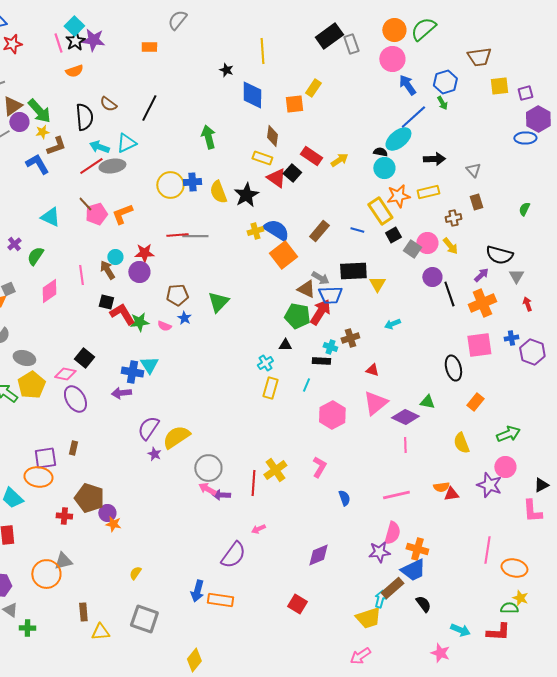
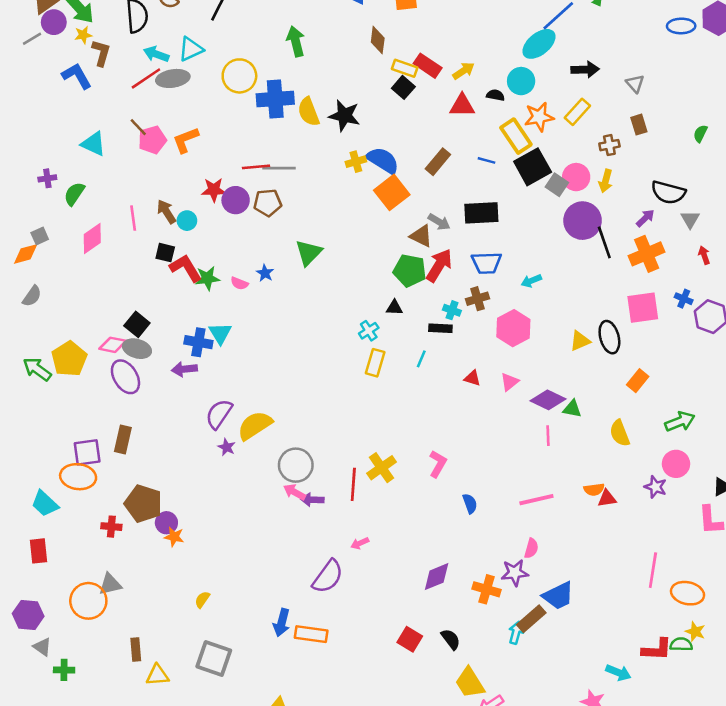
blue ellipse: (525, 138) -> (681, 26), moved
brown L-shape: (56, 146) -> (101, 53), turned -55
black semicircle: (380, 152) -> (495, 95), moved
yellow rectangle: (262, 158) -> (405, 68), moved
red triangle: (276, 178) -> (462, 105), moved, turned -35
blue cross: (192, 182) -> (275, 99), size x1.6
yellow circle: (170, 185) -> (239, 76), moved
yellow rectangle: (428, 192) -> (577, 112), turned -35
black star: (246, 195) -> (344, 116), turned -30
black square: (393, 235) -> (533, 167), size x1.8
purple cross: (14, 244) -> (47, 178), turned 32
yellow arrow: (450, 246) -> (606, 181), turned 54
cyan circle: (115, 257) -> (187, 221), moved
purple circle: (139, 272) -> (236, 200), moved
purple circle: (432, 277) -> (583, 221), size x1.5
yellow triangle: (377, 284) -> (580, 341), moved, turned 36
brown pentagon: (177, 295) -> (268, 203), moved
blue trapezoid: (330, 295) -> (487, 263), moved
blue cross: (511, 338) -> (684, 299), turned 32
gray ellipse: (24, 358) -> (137, 349), moved
red triangle: (372, 370) -> (472, 378), moved
green triangle: (427, 402) -> (572, 409), moved
pink triangle: (375, 403) -> (510, 382), size x0.6
pink hexagon: (332, 415) -> (513, 328), moved
brown rectangle: (73, 448) -> (123, 440), size x1.5
purple star: (489, 485) -> (656, 487), size x0.7
pink semicircle: (392, 533) -> (531, 548), size x0.7
orange cross: (417, 549) -> (487, 589), moved
black semicircle: (423, 604) -> (451, 639), moved
yellow trapezoid: (368, 618) -> (470, 683), moved, turned 76
red L-shape: (498, 632) -> (657, 649), moved

